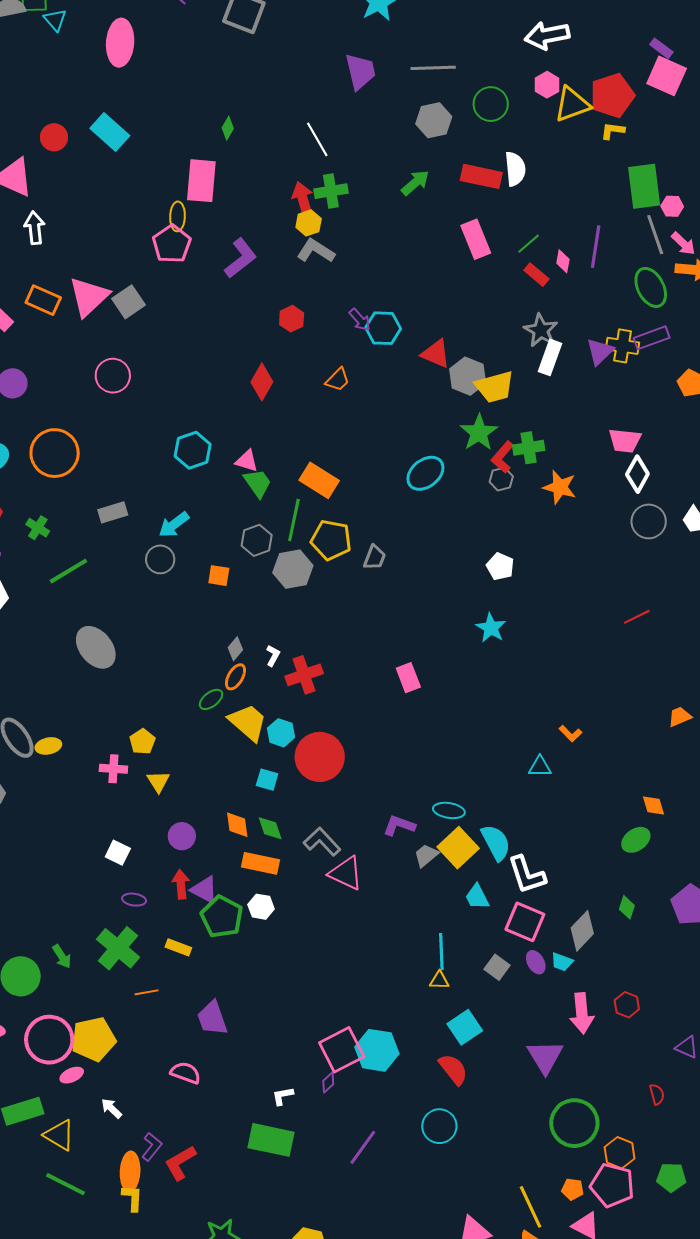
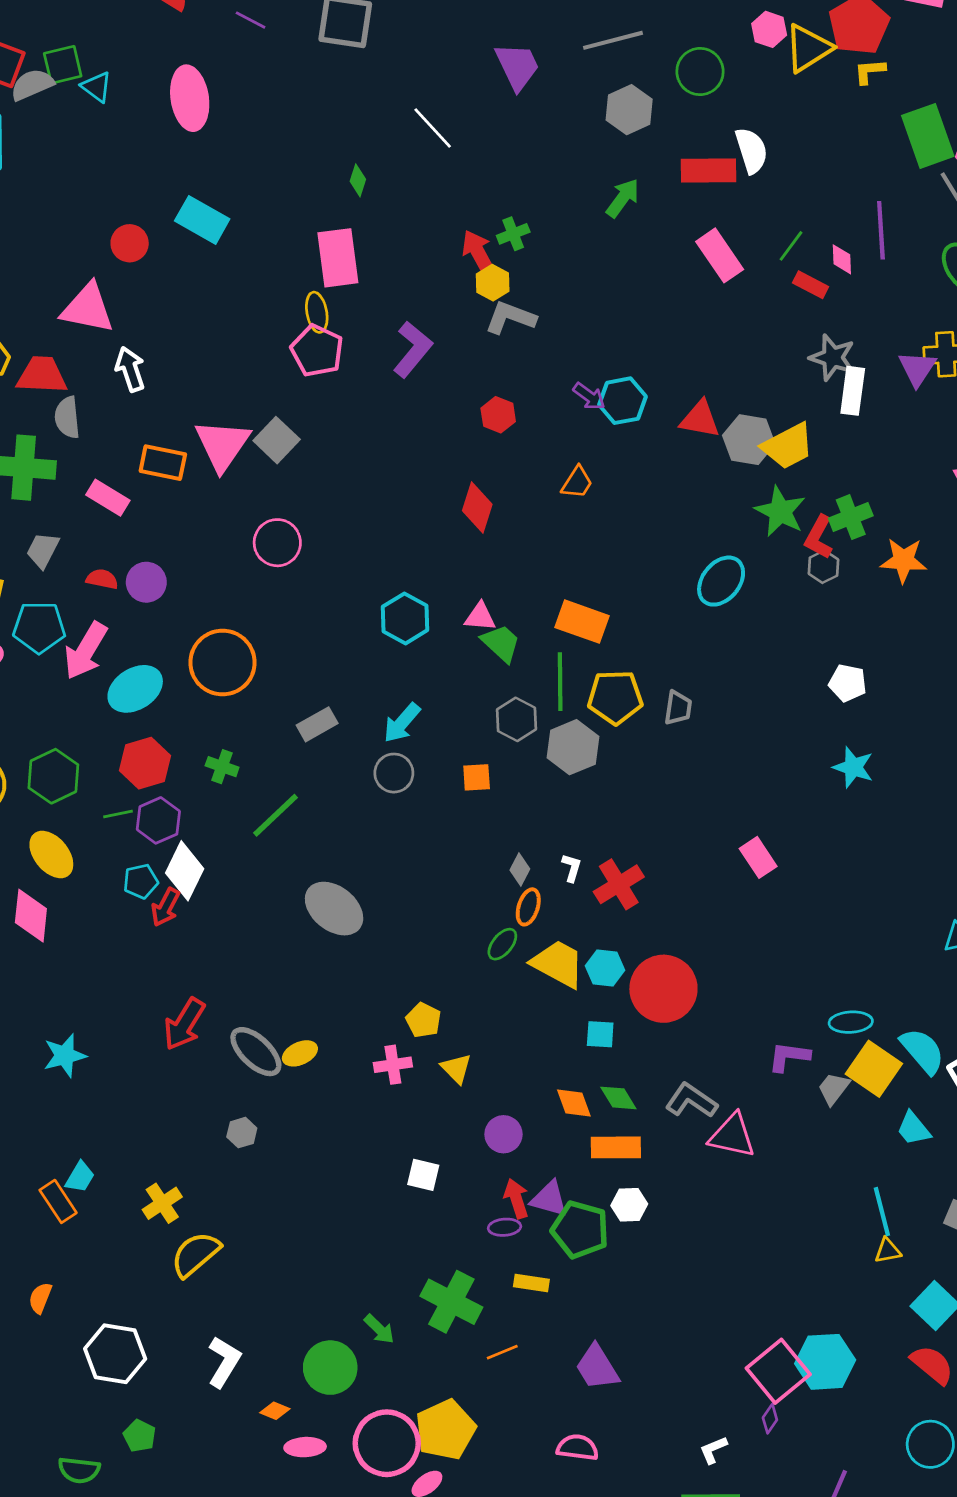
white line: (317, 139) -> (433, 128), moved
green cross: (331, 191) -> (513, 234), size x0.7
purple ellipse: (134, 900) -> (505, 1227), moved

